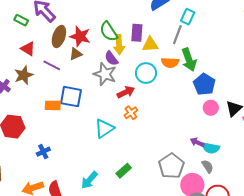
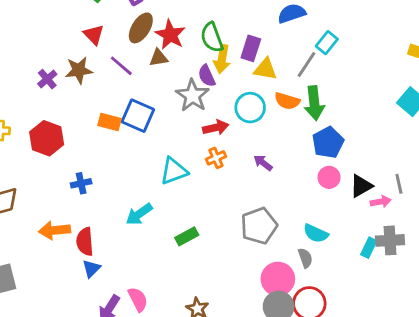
purple arrow: (197, 142) -> (263, 163), moved
gray pentagon: (171, 166) -> (259, 226), moved
cyan arrow: (89, 180) -> (139, 214), moved

